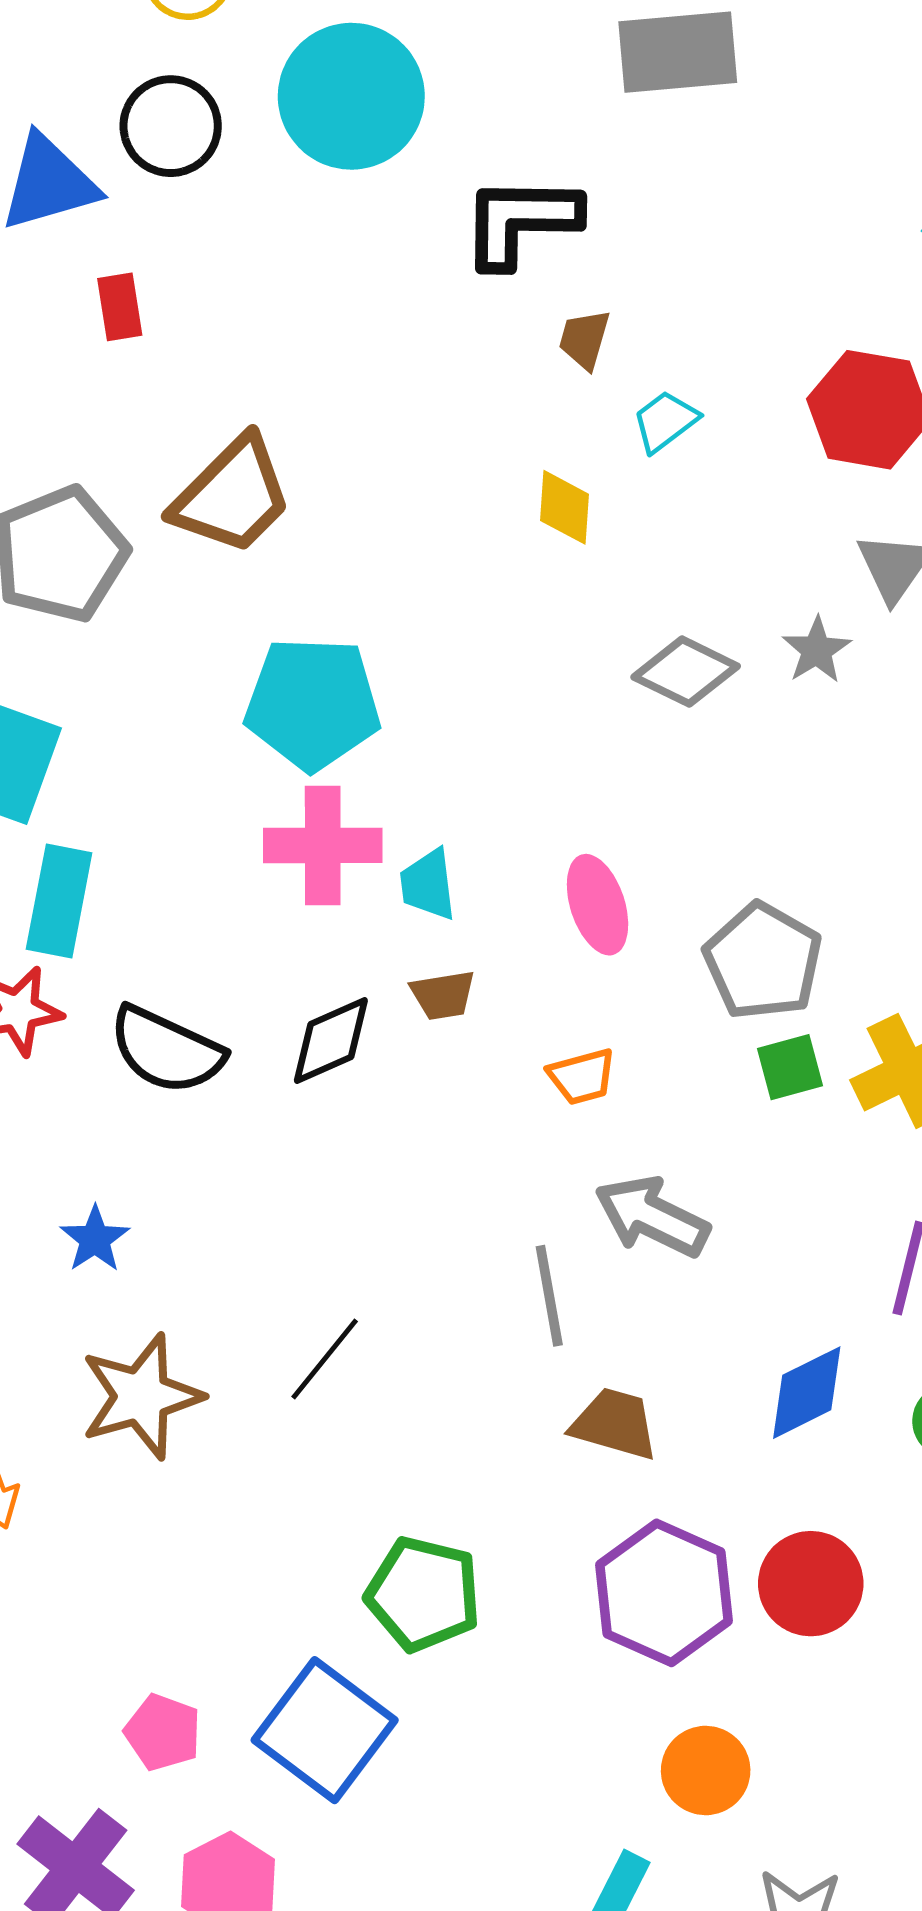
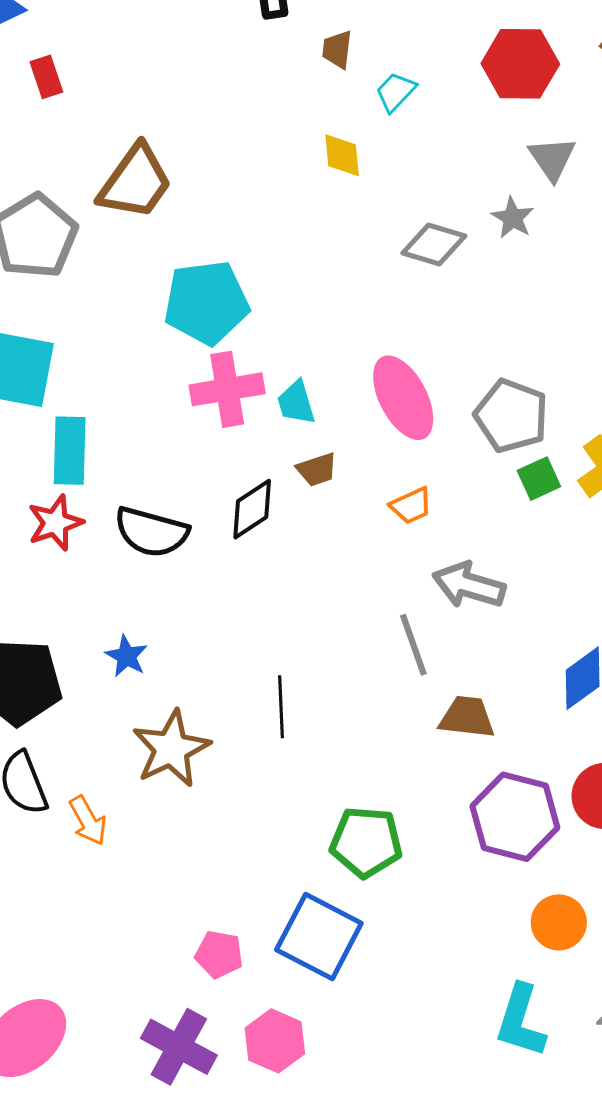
pink ellipse: (598, 905) -> (403, 398), size x1.4
black line: (325, 1359) -> (281, 707), turned -32

